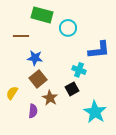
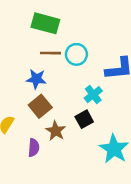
cyan circle: (68, 28) -> (76, 54), moved
brown line: (21, 36) -> (51, 53), moved
cyan cross: (79, 70) -> (93, 95), turned 32

